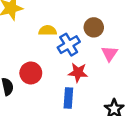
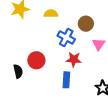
yellow semicircle: (48, 31) -> (51, 14), moved
blue cross: (69, 45) -> (66, 38), turned -30

